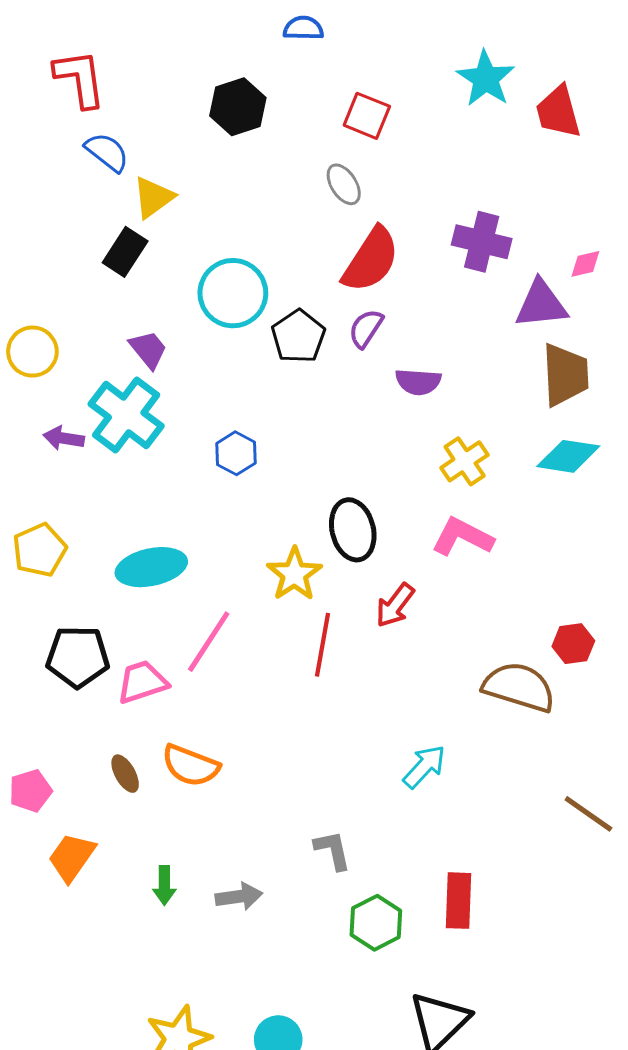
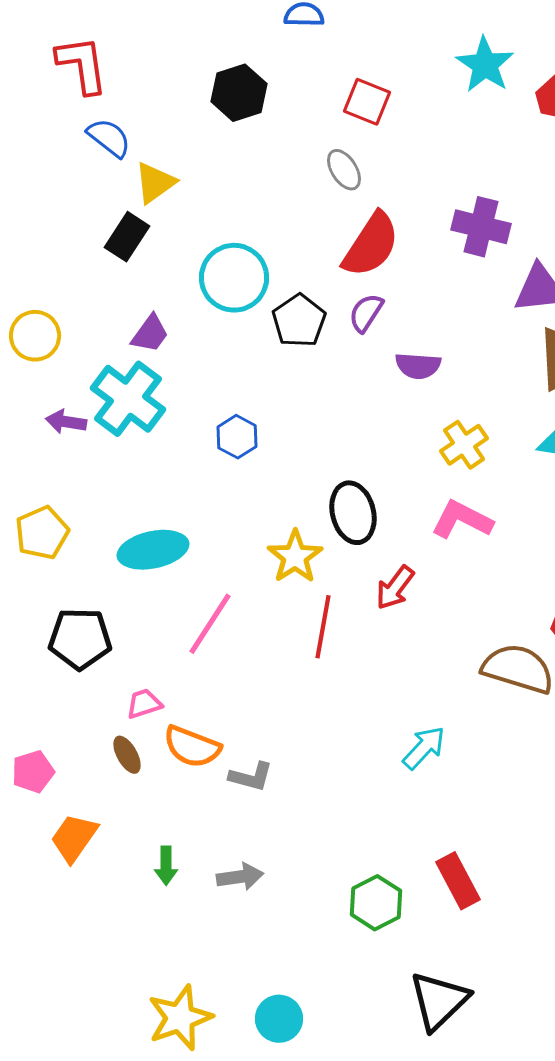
purple trapezoid: (148, 350) -> (150, 334), turned 75
pink trapezoid: (142, 682) -> (144, 704), moved, size x0.7
gray L-shape: (333, 850) -> (251, 777), moved, turned 117
red rectangle: (459, 901) -> (458, 881), turned -30

